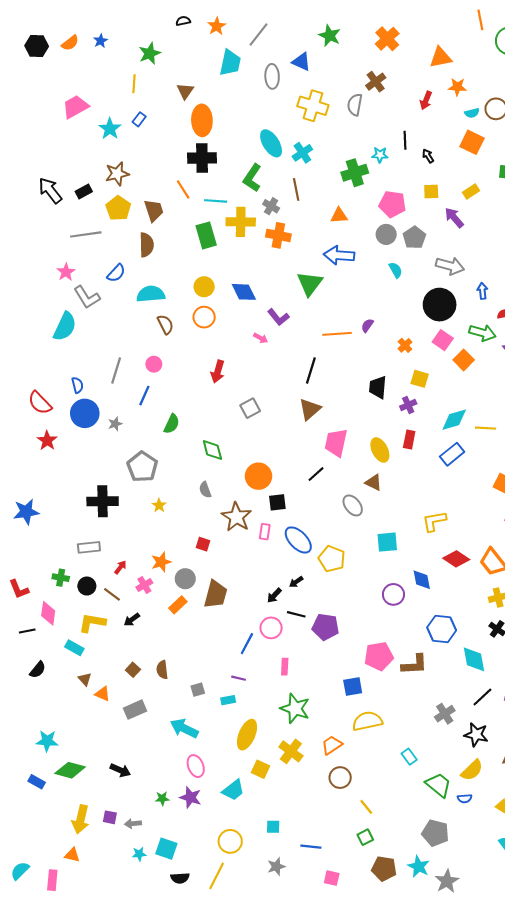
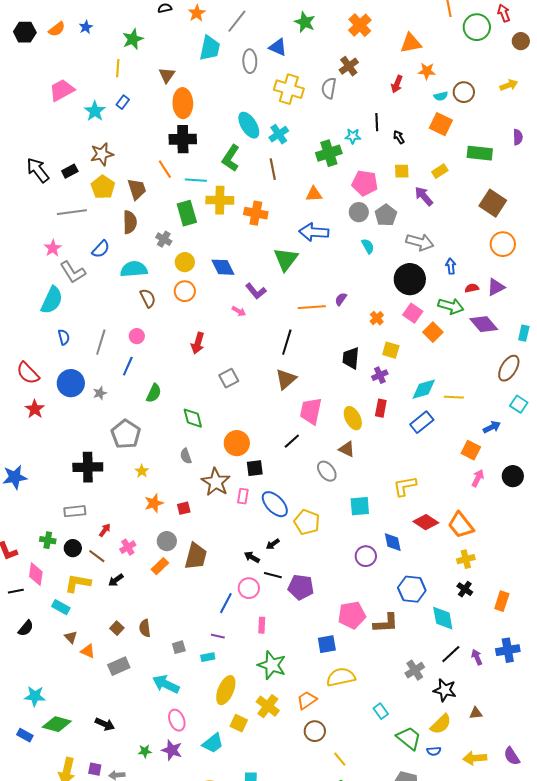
gray cross: (271, 206) -> (164, 239), moved
blue semicircle: (77, 385) -> (64, 337), moved
red square: (203, 544) -> (184, 508), turned -32
orange star: (161, 562) -> (154, 503), moved
black arrow: (274, 595) -> (252, 557), turned 77

